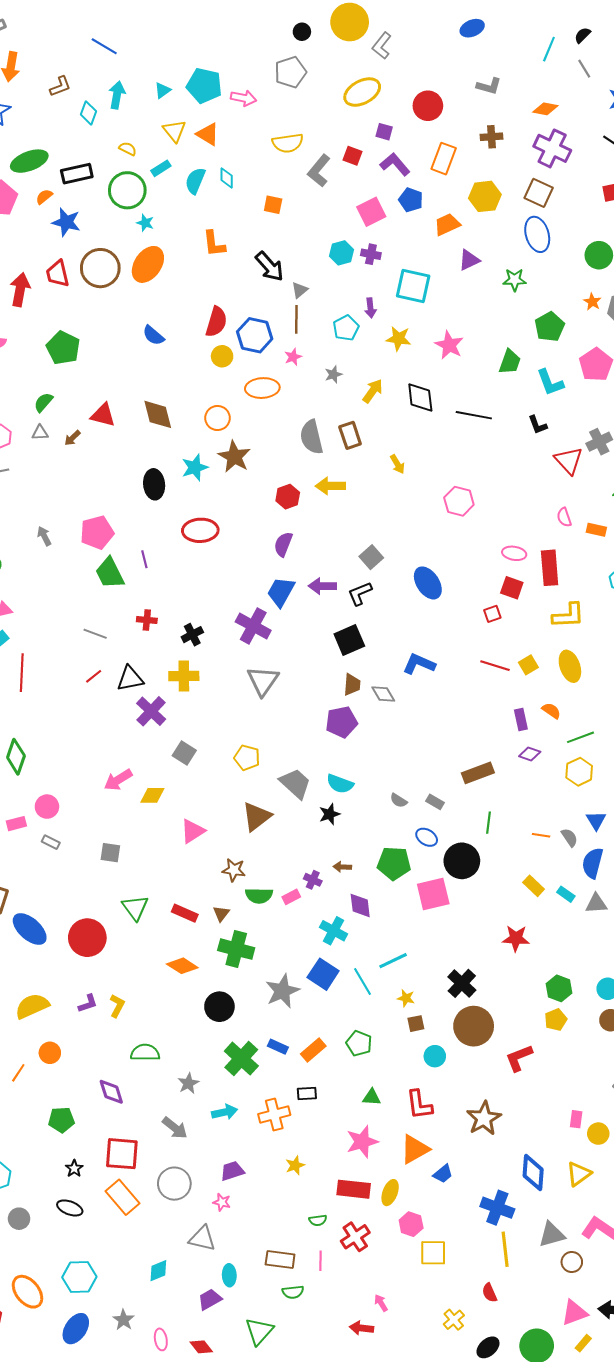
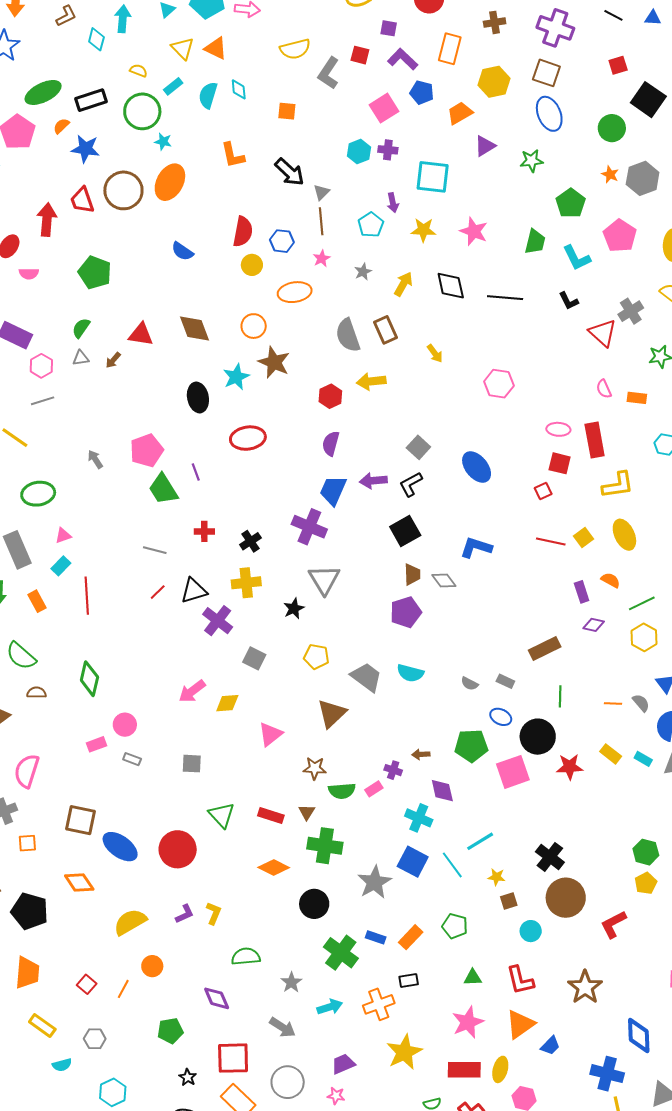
blue hexagon: (255, 335) -> (282, 241), size x0.7
black star: (330, 814) -> (294, 609), moved
red star: (516, 938) -> (570, 767), moved
yellow star: (295, 1165) -> (404, 1052), size x1.8

